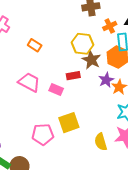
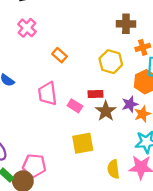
brown star: (91, 60) -> (106, 111), moved
pink trapezoid: (29, 82) -> (48, 94), turned -135
pink pentagon: (43, 134) -> (34, 166), moved

